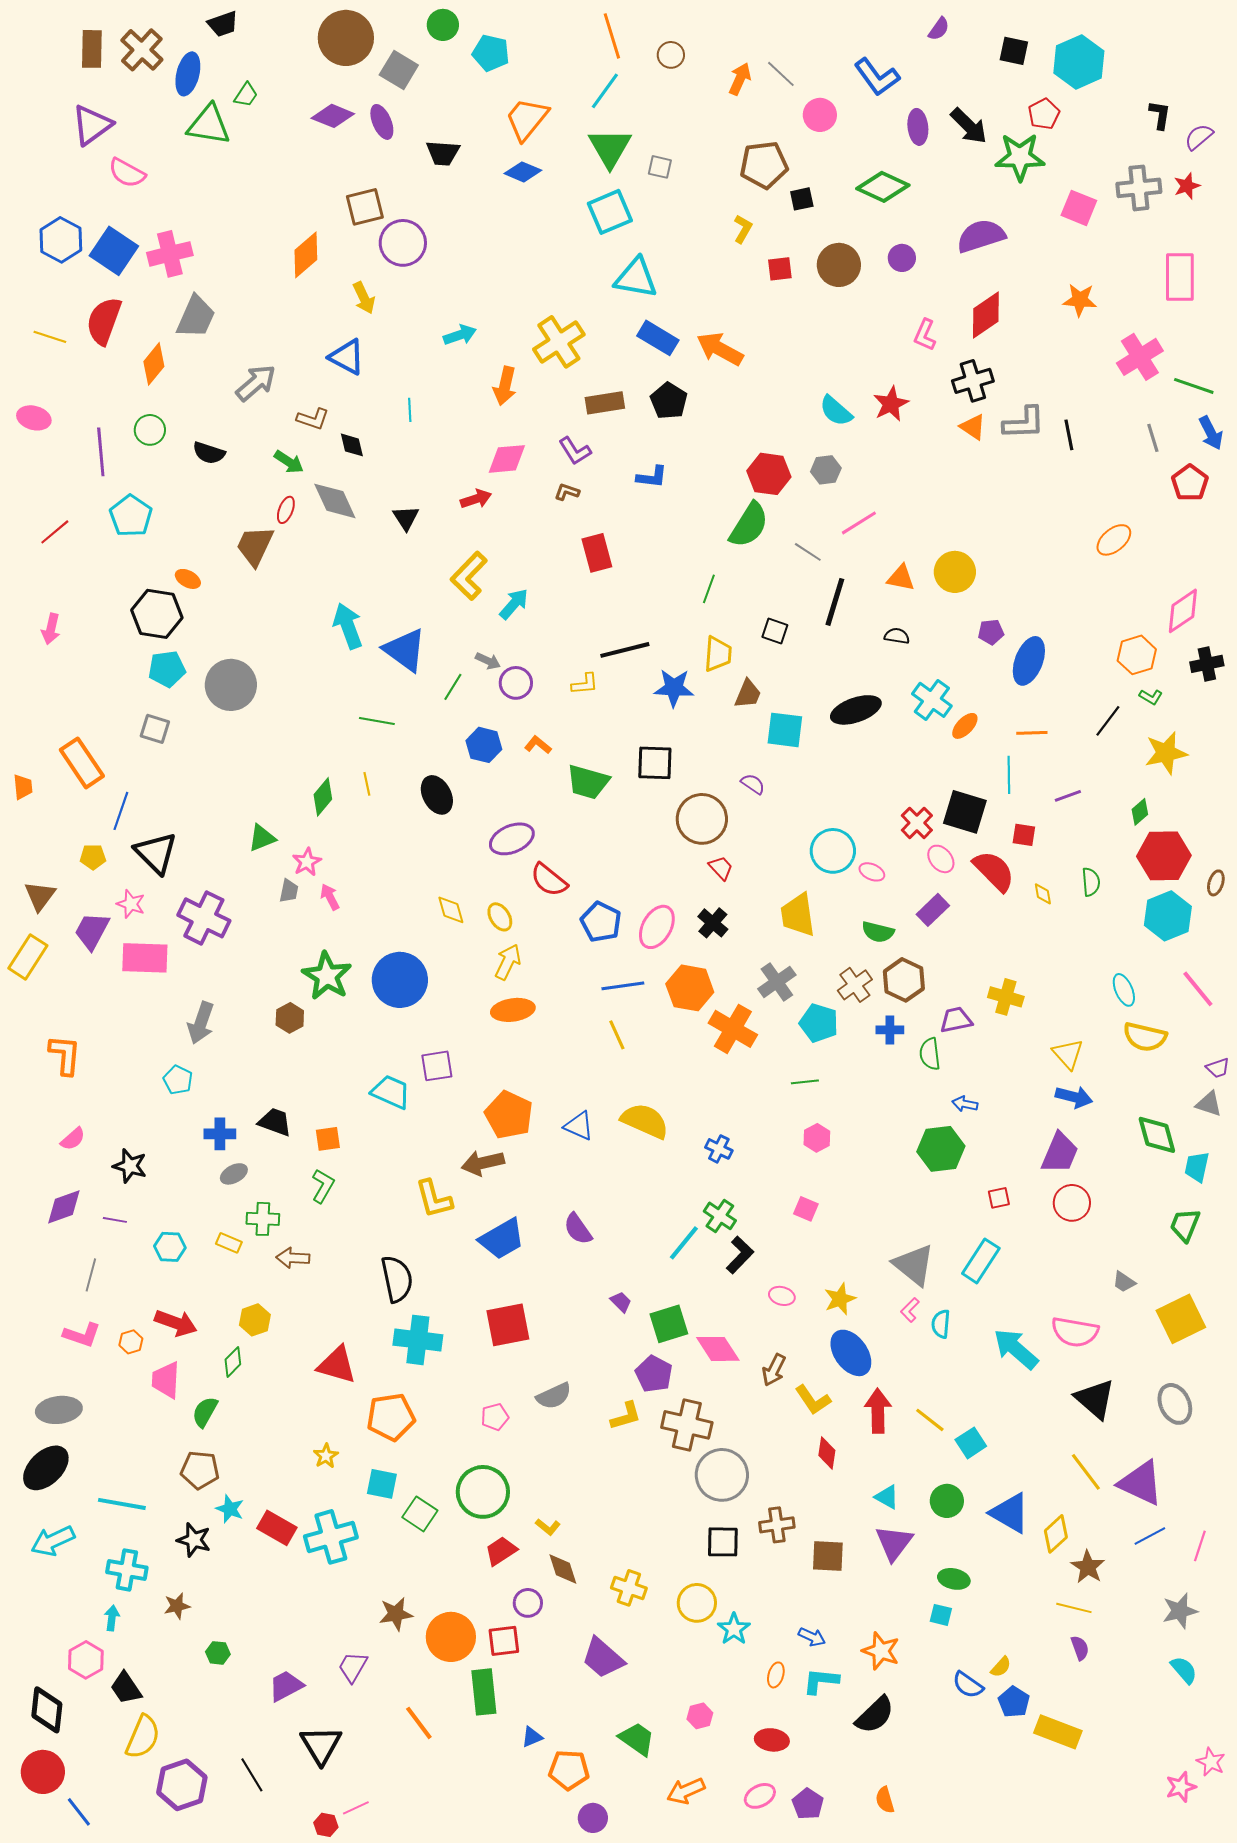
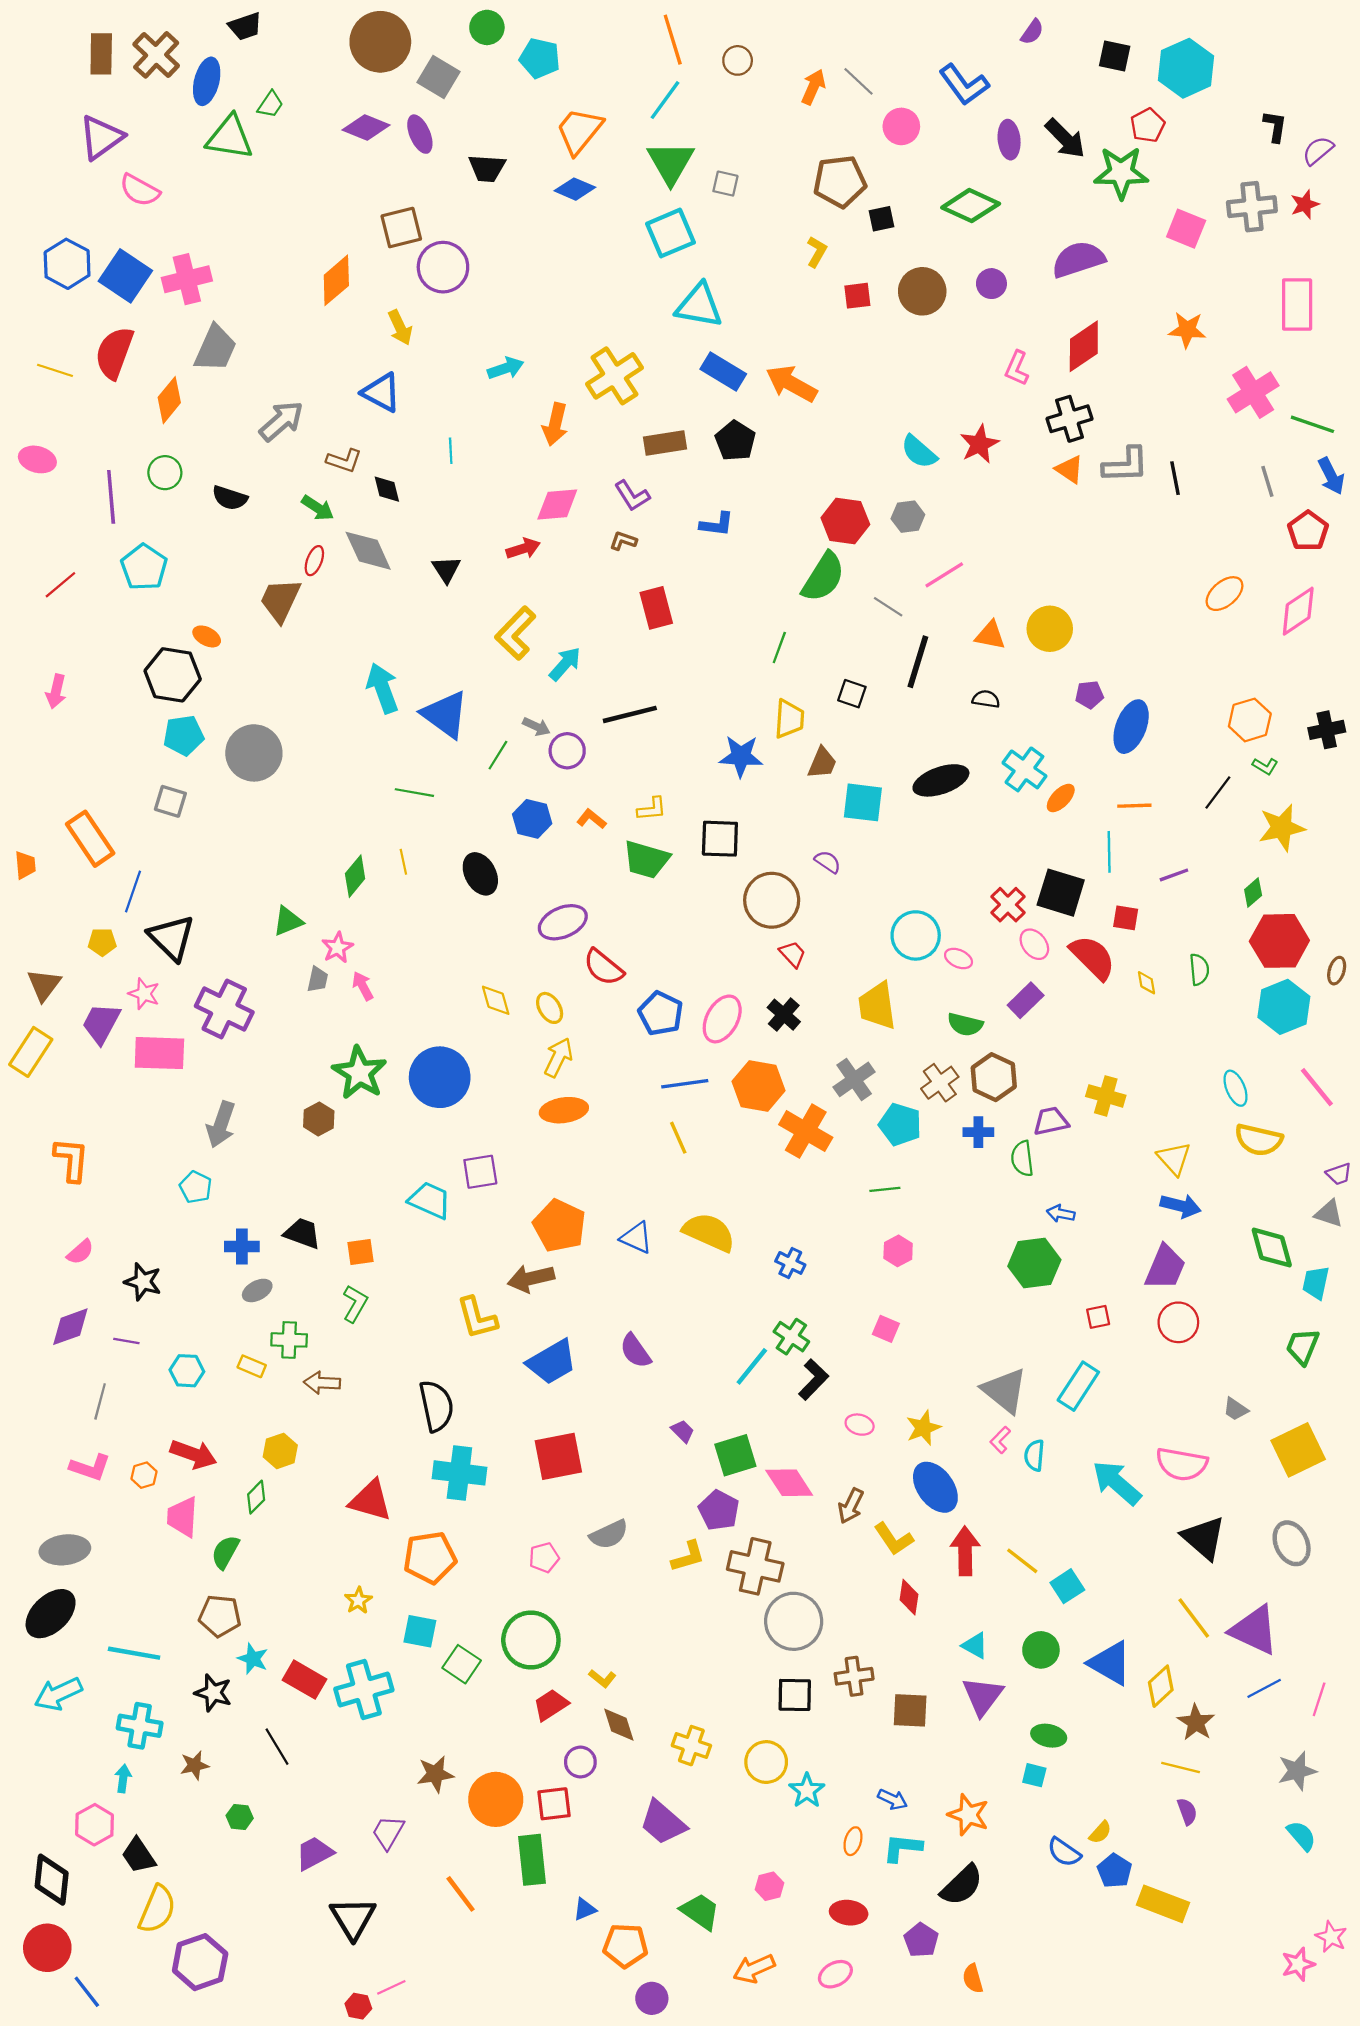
pink diamond: (1183, 611) -> (1298, 611), moved
black line: (625, 650) -> (630, 714), moved
yellow L-shape: (585, 684) -> (652, 809), moved
black line: (252, 1775) -> (277, 1747), moved
purple pentagon: (808, 1804) -> (921, 1940), moved

